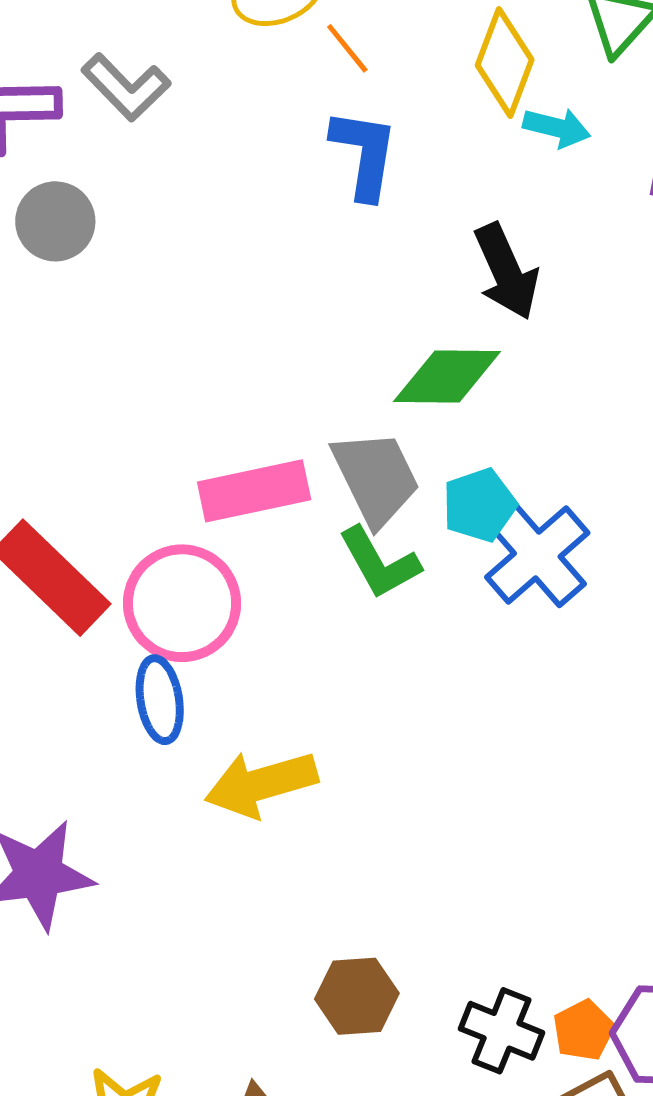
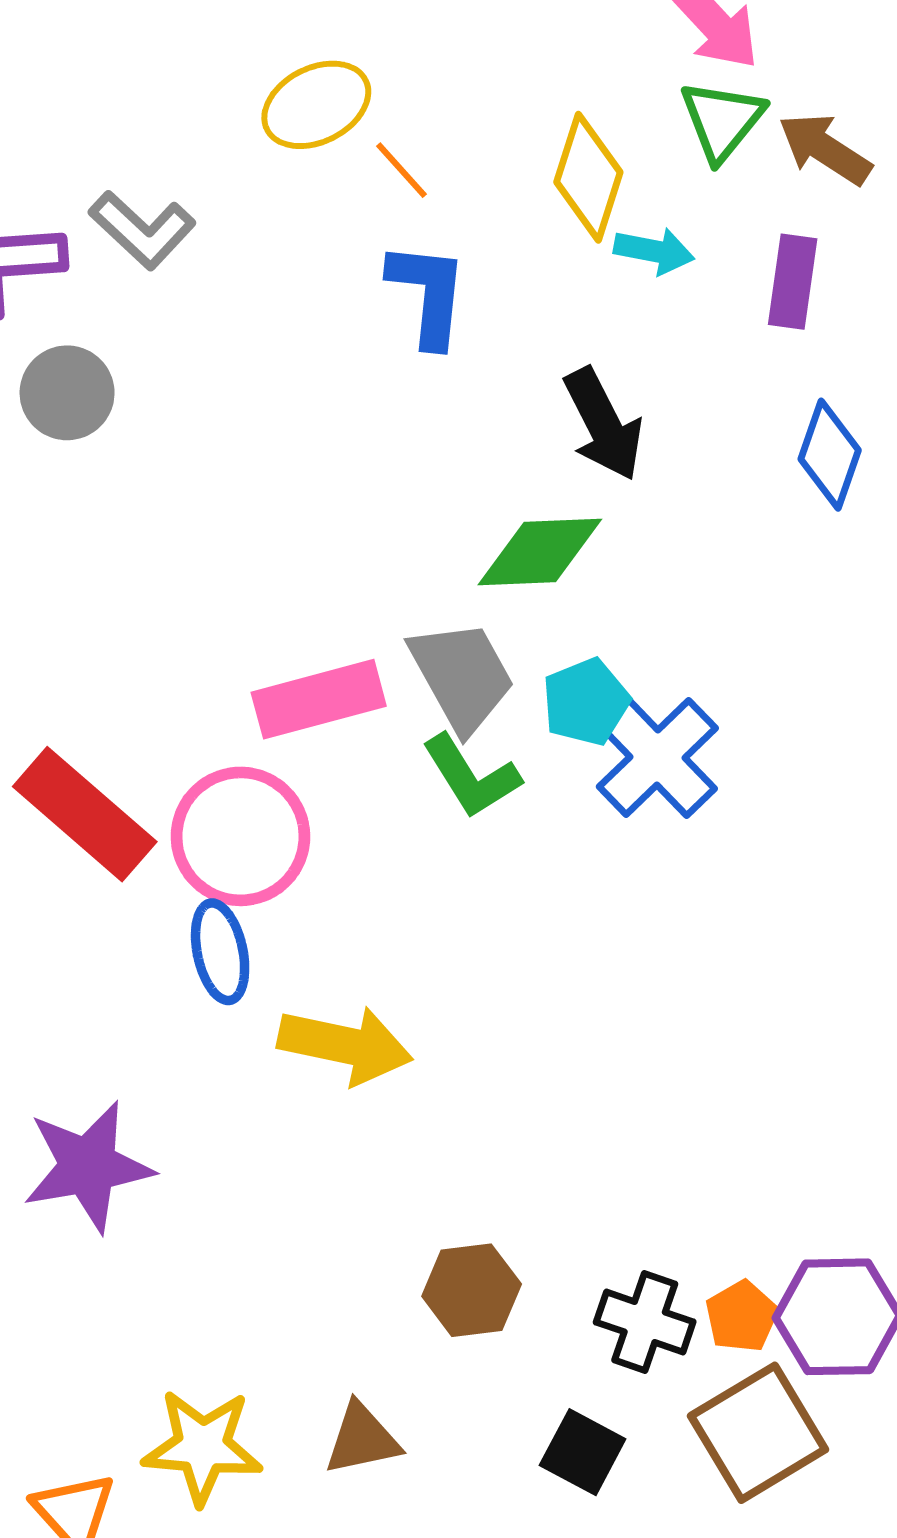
yellow arrow: (261, 784) -> (345, 1045), turned -149

